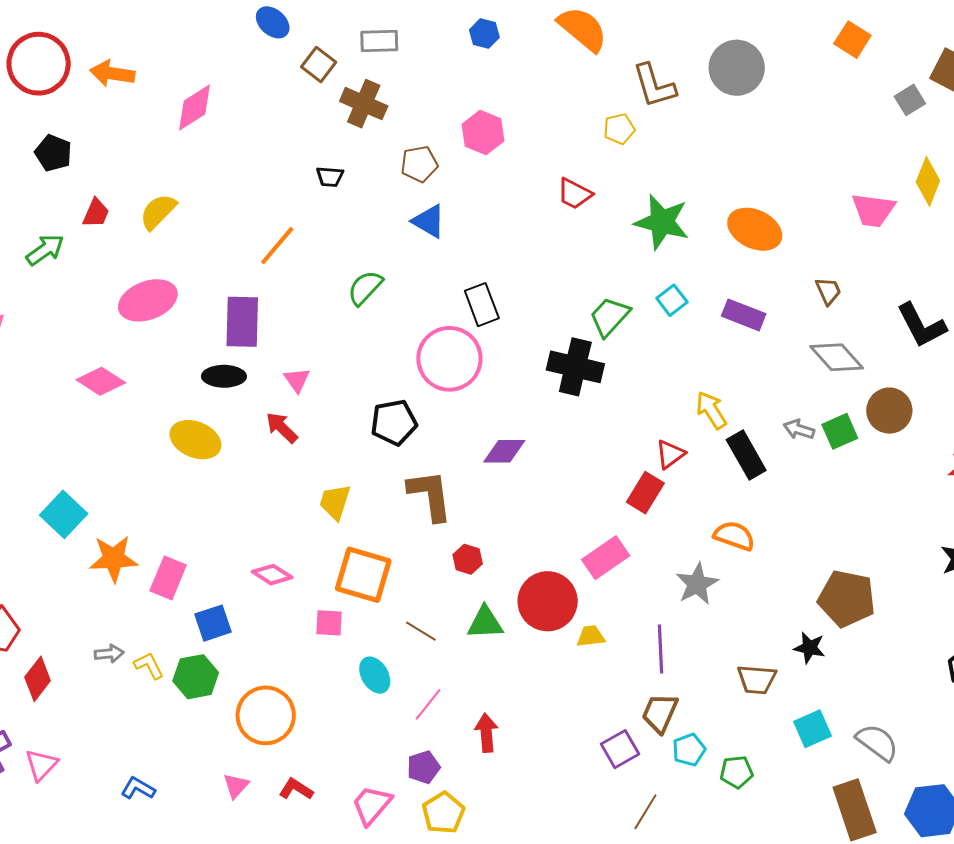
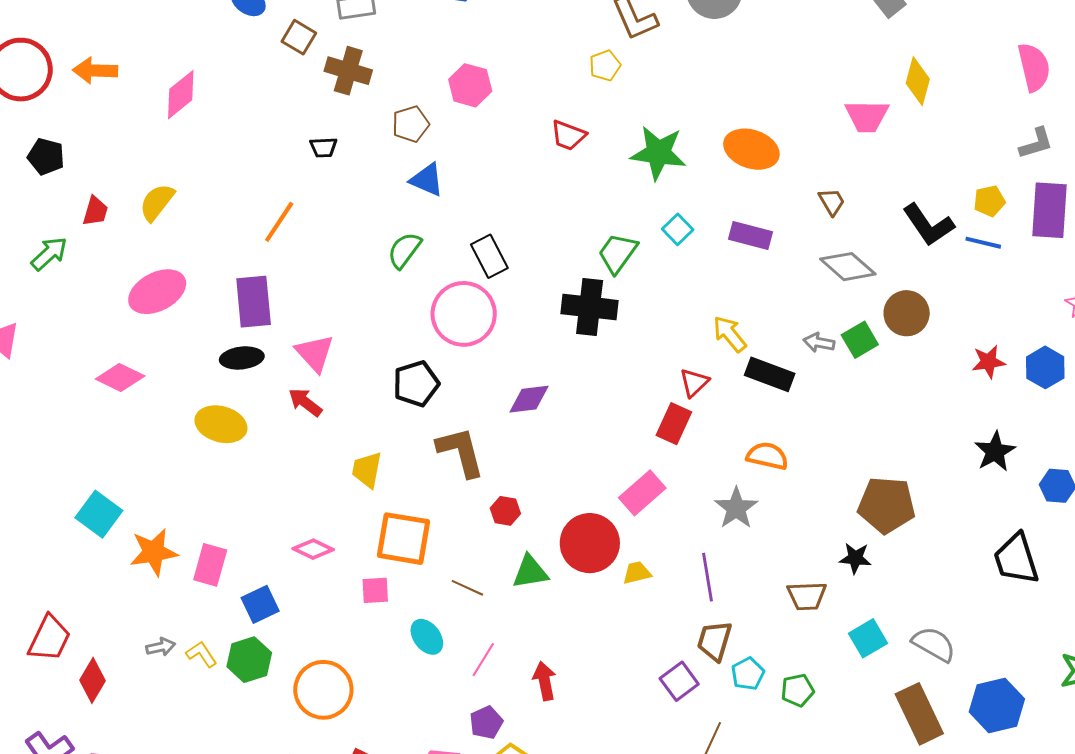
green semicircle: (365, 288) -> (404, 250), moved
pink triangle: (297, 380) -> (315, 353), size x1.5
black rectangle: (746, 455) -> (770, 374), turned -33

